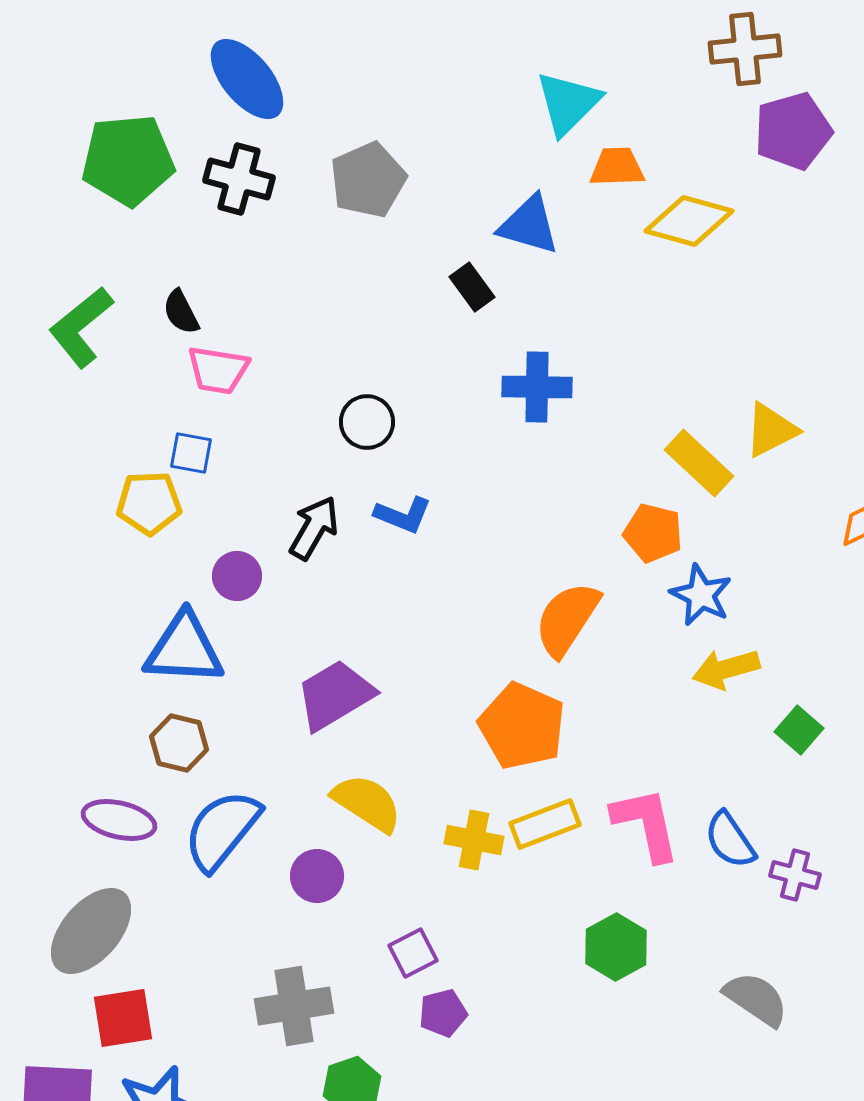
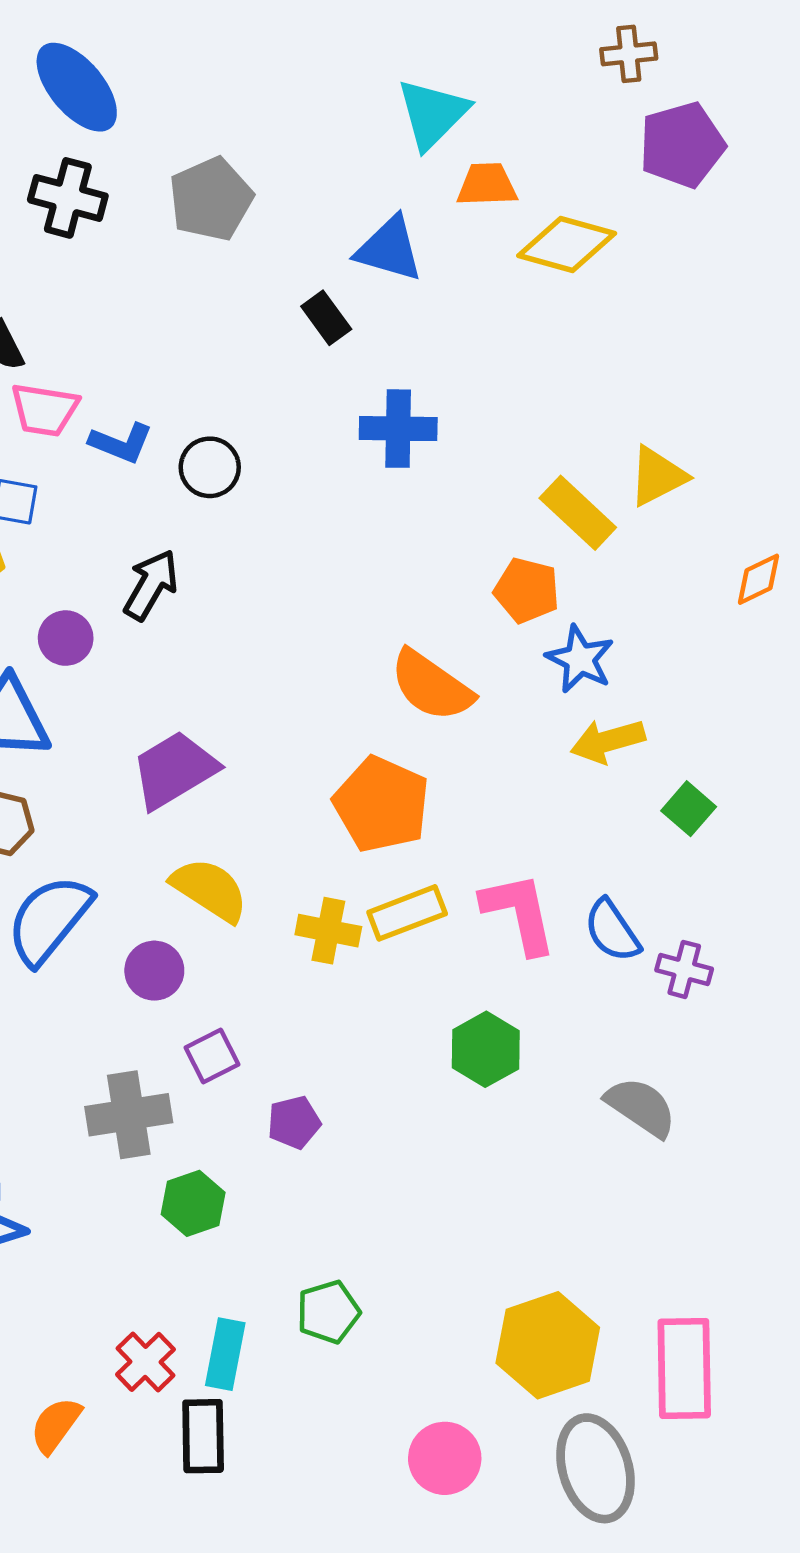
brown cross: (745, 49) -> (629, 54), size x0.7
blue L-shape: (403, 515) -> (121, 443), moved
orange semicircle: (567, 619) -> (431, 686), turned -88
purple square: (413, 953) -> (212, 1056), moved

